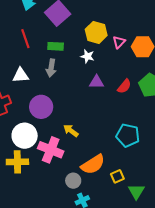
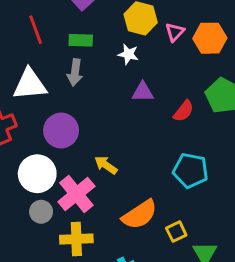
white triangle: (21, 75) -> (30, 84), size x1.4
red semicircle: (124, 86) -> (184, 111), moved
pink cross: (51, 150) -> (76, 194), turned 30
yellow cross: (17, 162) -> (76, 239), moved
gray circle: (73, 181) -> (41, 212), moved

